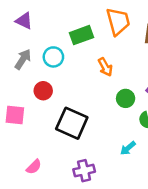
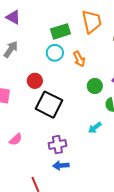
cyan circle: (53, 57) -> (55, 53), moved
red circle: (43, 91) -> (35, 81), moved

